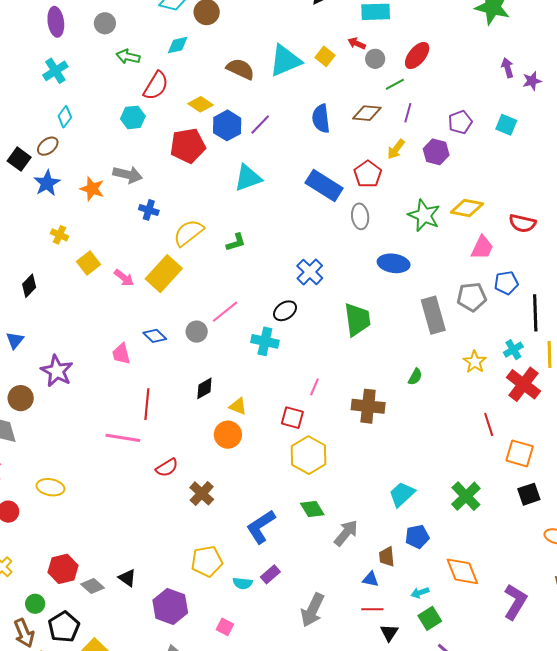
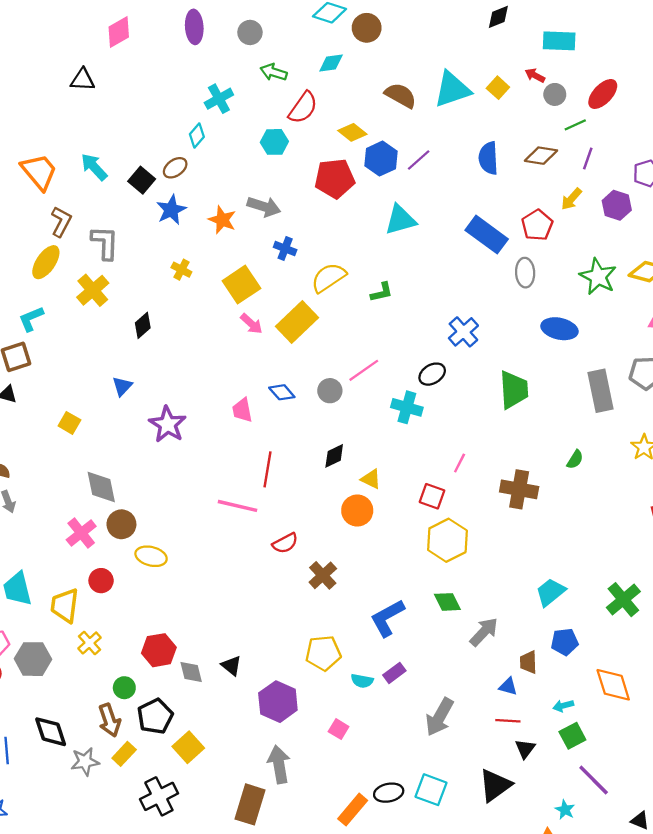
cyan cross: (55, 71) -> (219, 99), moved
yellow square: (88, 263) -> (241, 285), moved, size x1.4
brown circle: (21, 398) -> (121, 524), moved
gray diamond: (93, 586) -> (191, 672), turned 30

